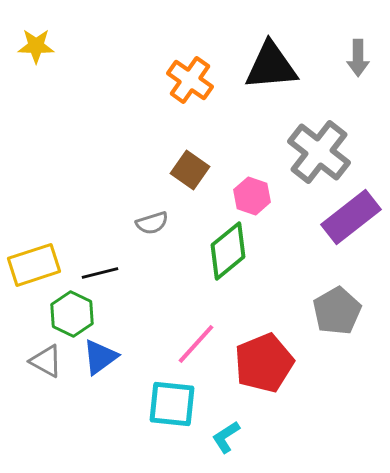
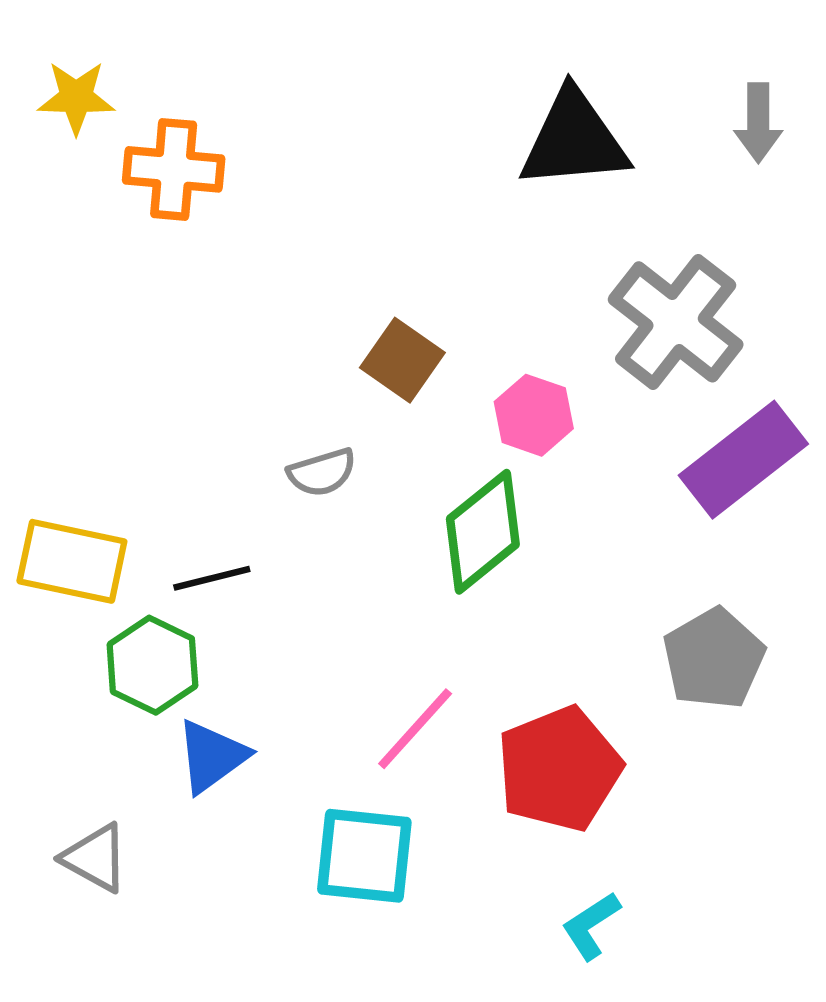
orange cross: (190, 80) -> (174, 169), moved, turned -30
yellow rectangle: (34, 265) -> (72, 561), turned 30
gray triangle: (46, 361) -> (95, 858), moved
cyan L-shape: (226, 437) -> (591, 926), moved

